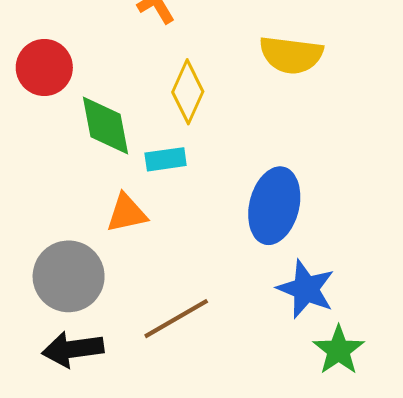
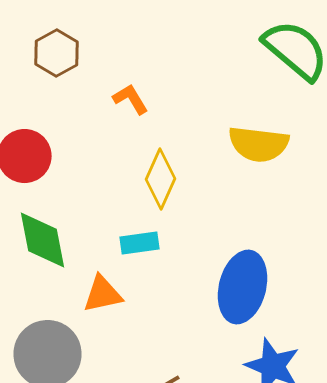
green diamond: (105, 126) -> (42, 240), moved

